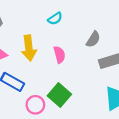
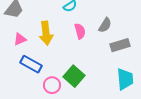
pink semicircle: (59, 55) -> (80, 31), moved

